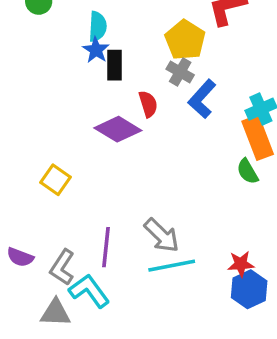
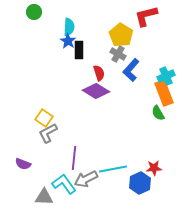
purple diamond: (118, 129) -> (96, 91), moved
gray arrow: (162, 235) -> (86, 179), moved, turned 110
gray L-shape: (62, 267) -> (48, 133), moved, turned 30
blue hexagon: (249, 289) -> (140, 183), moved

